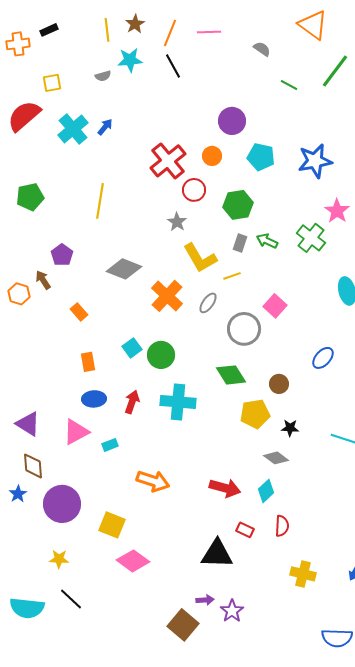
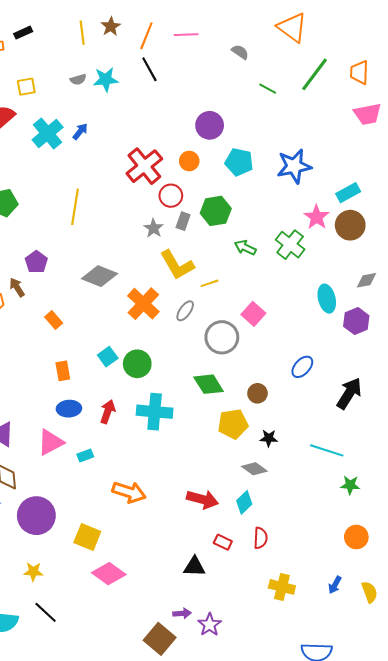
cyan star: (130, 60) -> (106, 79), moved
gray rectangle: (240, 243) -> (183, 221), moved
black triangle: (217, 554) -> (194, 567), size x0.7

